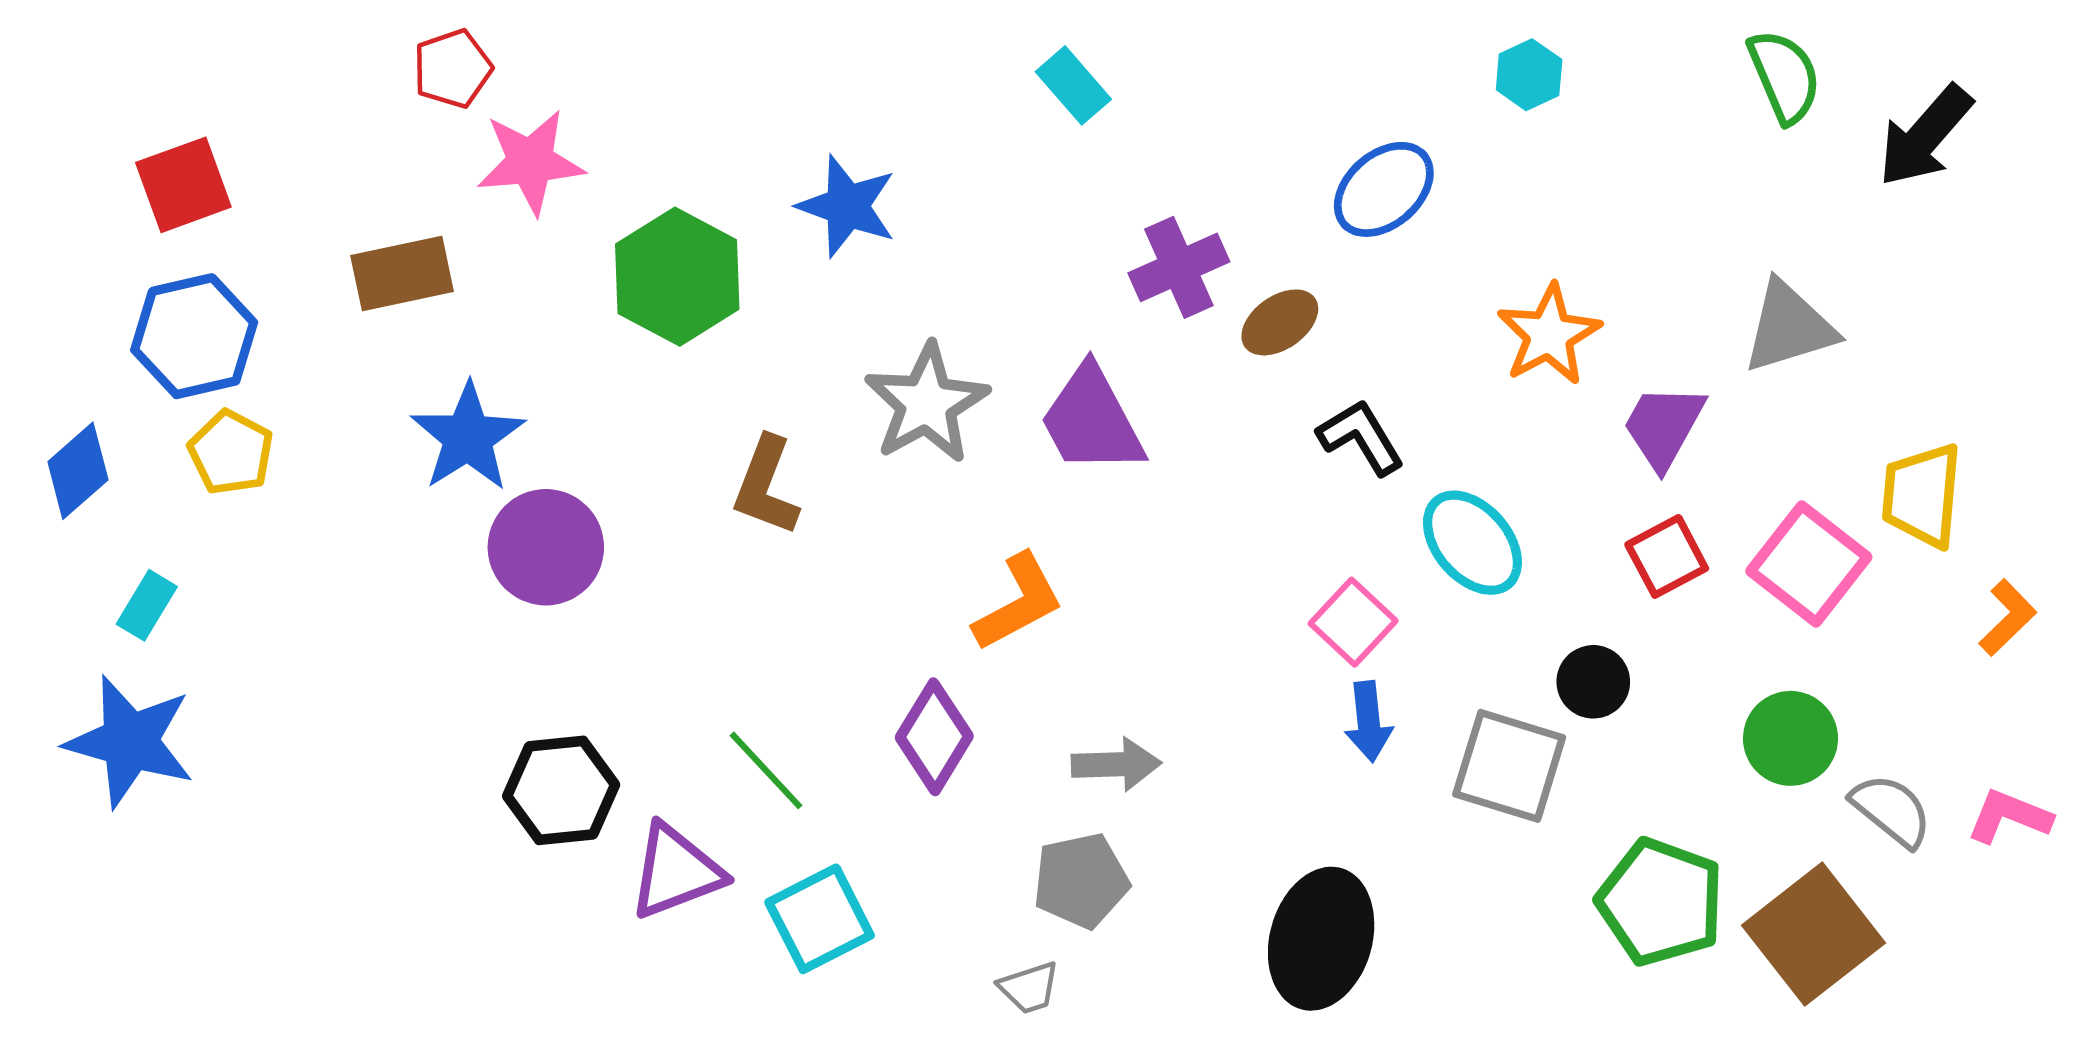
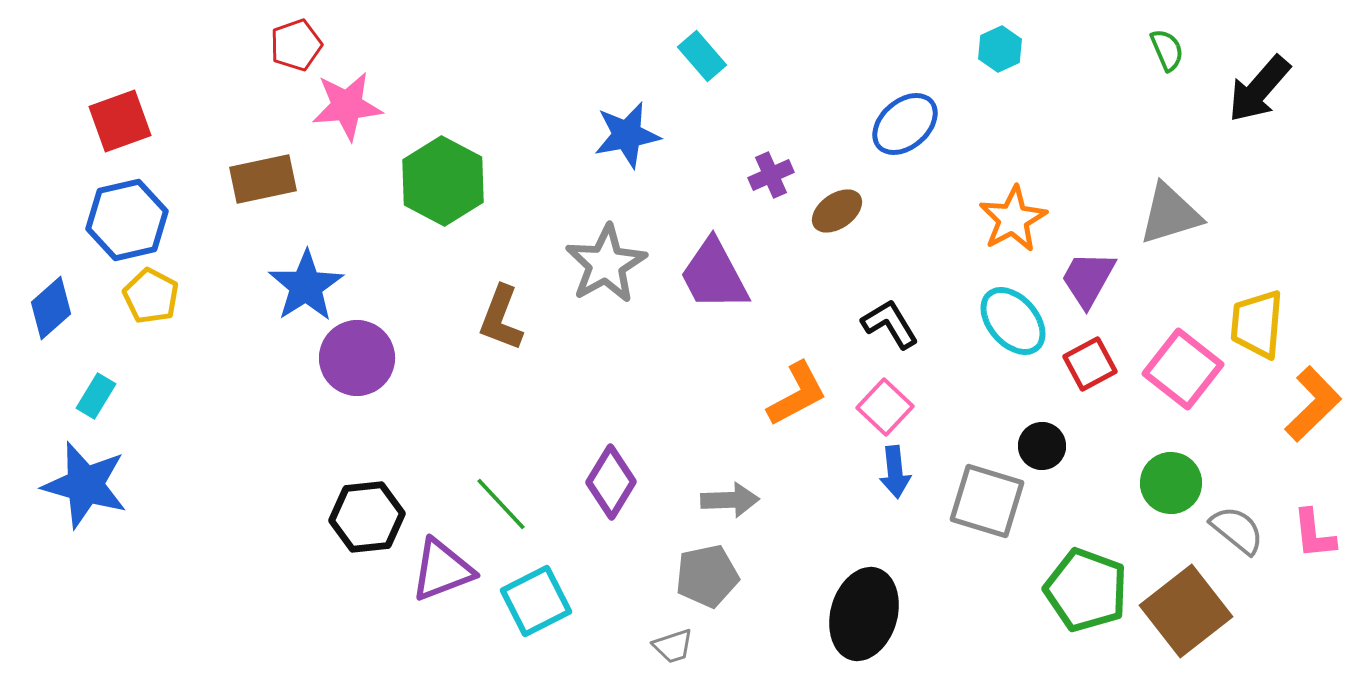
green semicircle: (1784, 76) -> (1167, 50), size x0.7
blue star: (847, 206) -> (627, 135), moved, turned -30
purple cross: (1179, 267) -> (771, 175), size x0.7
black L-shape: (1361, 437) -> (890, 324), moved
cyan ellipse: (1472, 543) -> (1013, 321), moved
orange L-shape: (1018, 602) -> (797, 394), moved
orange L-shape: (2008, 618) -> (1313, 404), size x1.5
pink L-shape: (2009, 816) -> (1314, 534), turned -118

